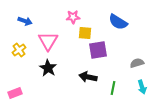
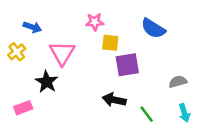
yellow cross: (19, 50) -> (17, 52), moved
black star: (48, 68) -> (47, 82), moved
green line: (113, 88) -> (147, 114), turned -48
pink rectangle: (15, 93) -> (23, 108), moved

